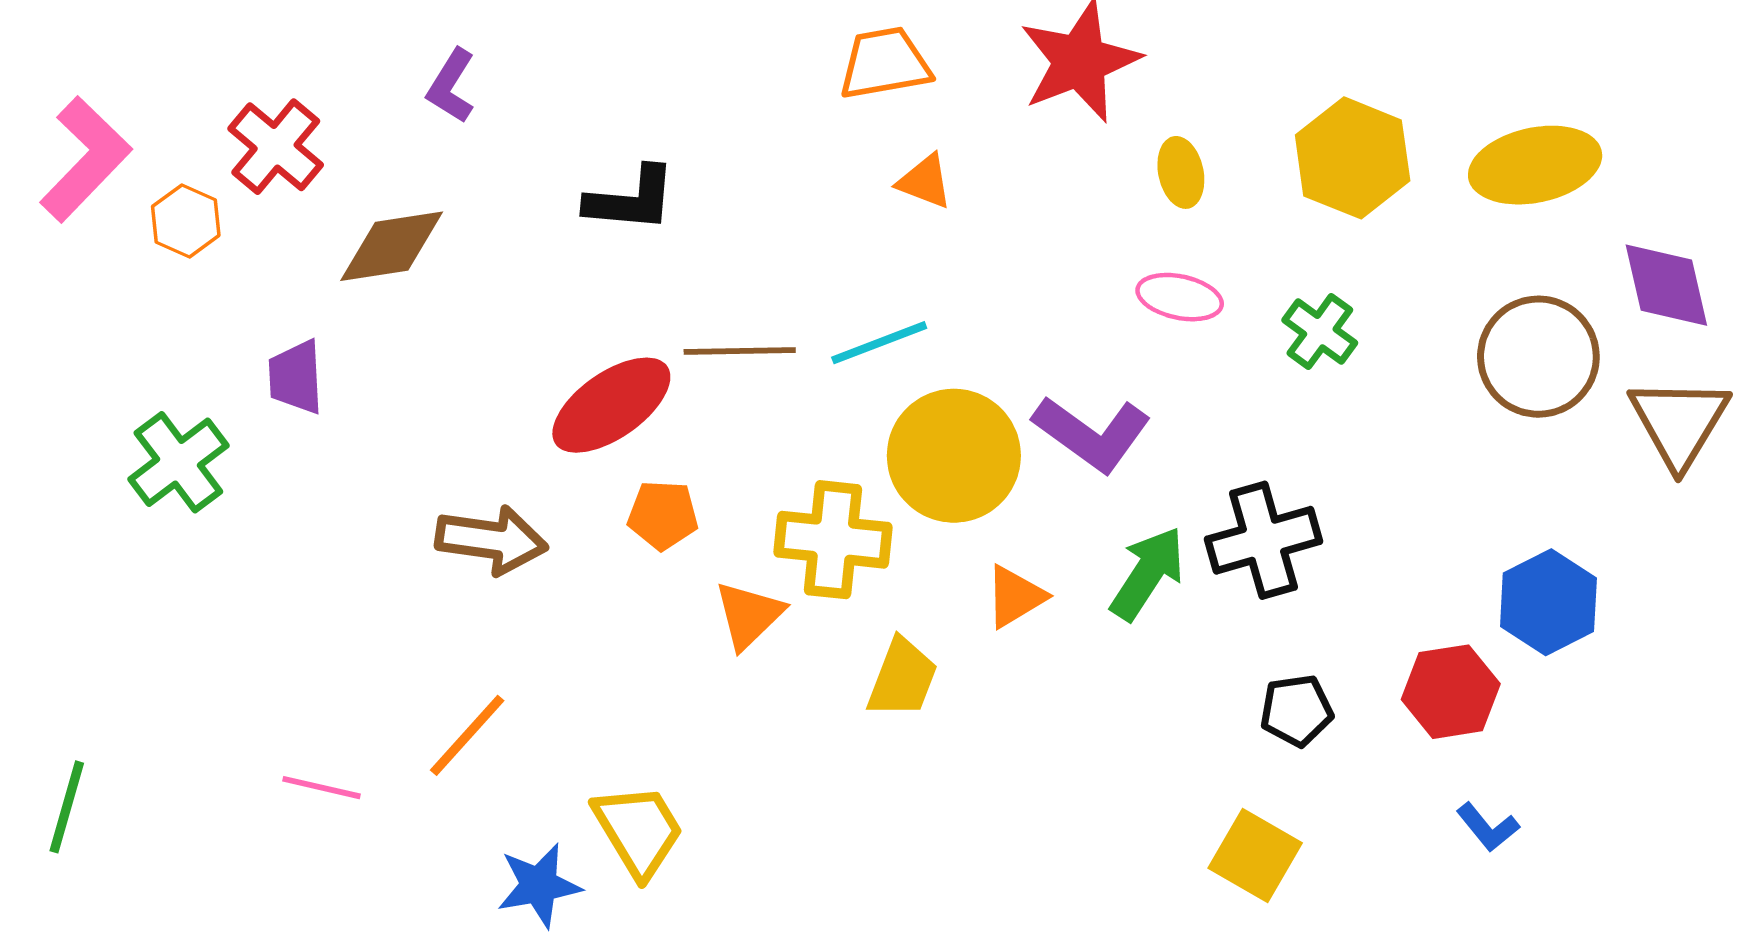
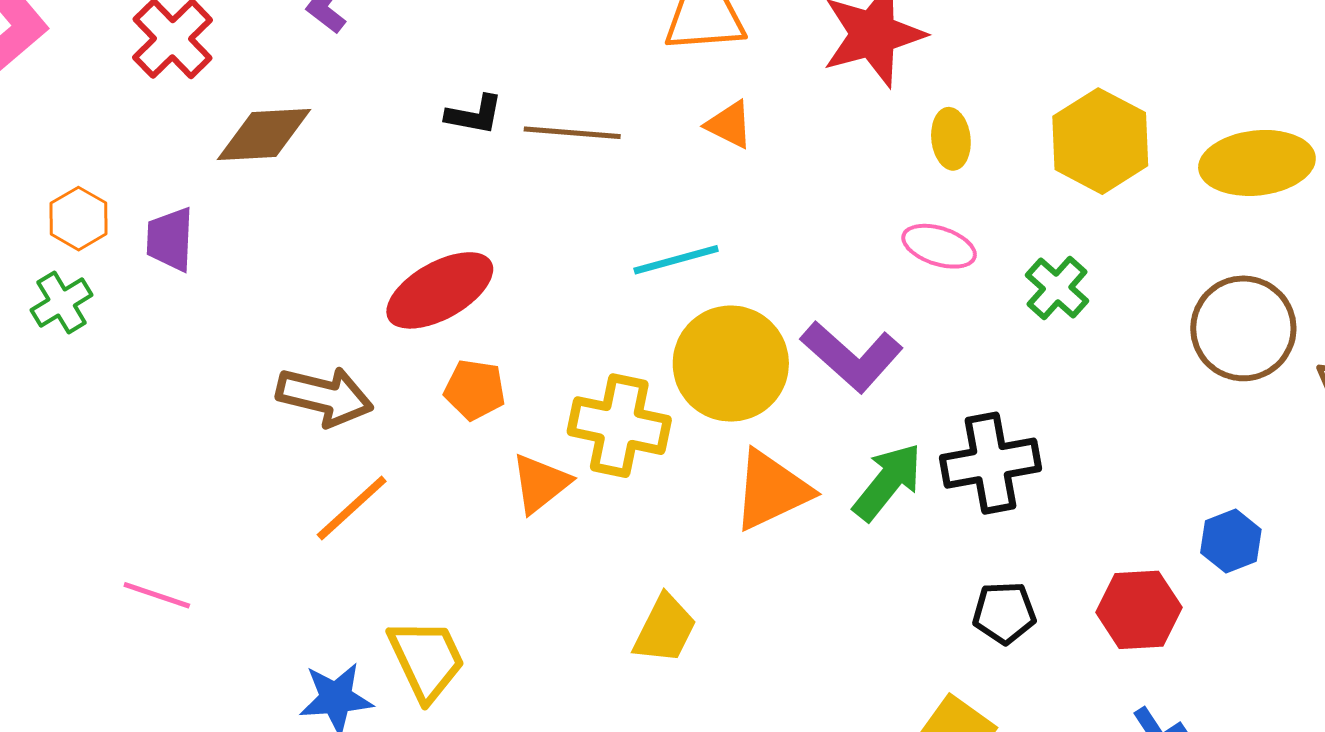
black L-shape: (631, 199) -> (474, 115), size x0.7
orange hexagon: (186, 221) -> (78, 219), moved
brown line: (740, 351) -> (572, 133), moved
green cross: (178, 462) -> (62, 302), size x0.7
orange triangle: (1015, 597) -> (772, 490), size x1.5
blue hexagon: (1548, 602) -> (1231, 541), size x0.7
yellow trapezoid: (902, 678) -> (665, 629), moved
orange line: (467, 735) -> (352, 508), moved

